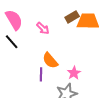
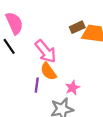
pink arrow: (43, 28) -> (46, 51), moved, size x1.6

